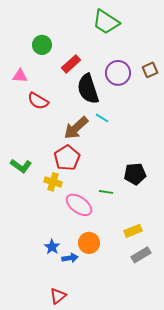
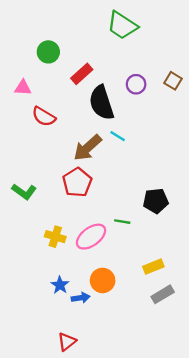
brown square: (150, 70) -> (173, 81), turned -35
purple circle: (118, 73) -> (136, 84), size x0.7
yellow cross: (53, 182) -> (55, 237), moved
pink ellipse: (79, 205) -> (91, 237), turned -72

